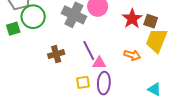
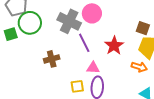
red star: (132, 19) -> (114, 46), moved
purple line: (89, 50) -> (84, 43), moved
orange arrow: (132, 55) -> (139, 67), moved

